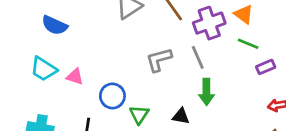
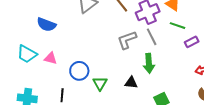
blue semicircle: (55, 25) -> (46, 25), moved
gray line: (198, 57) -> (152, 37), moved
gray L-shape: (159, 60) -> (127, 40), moved

